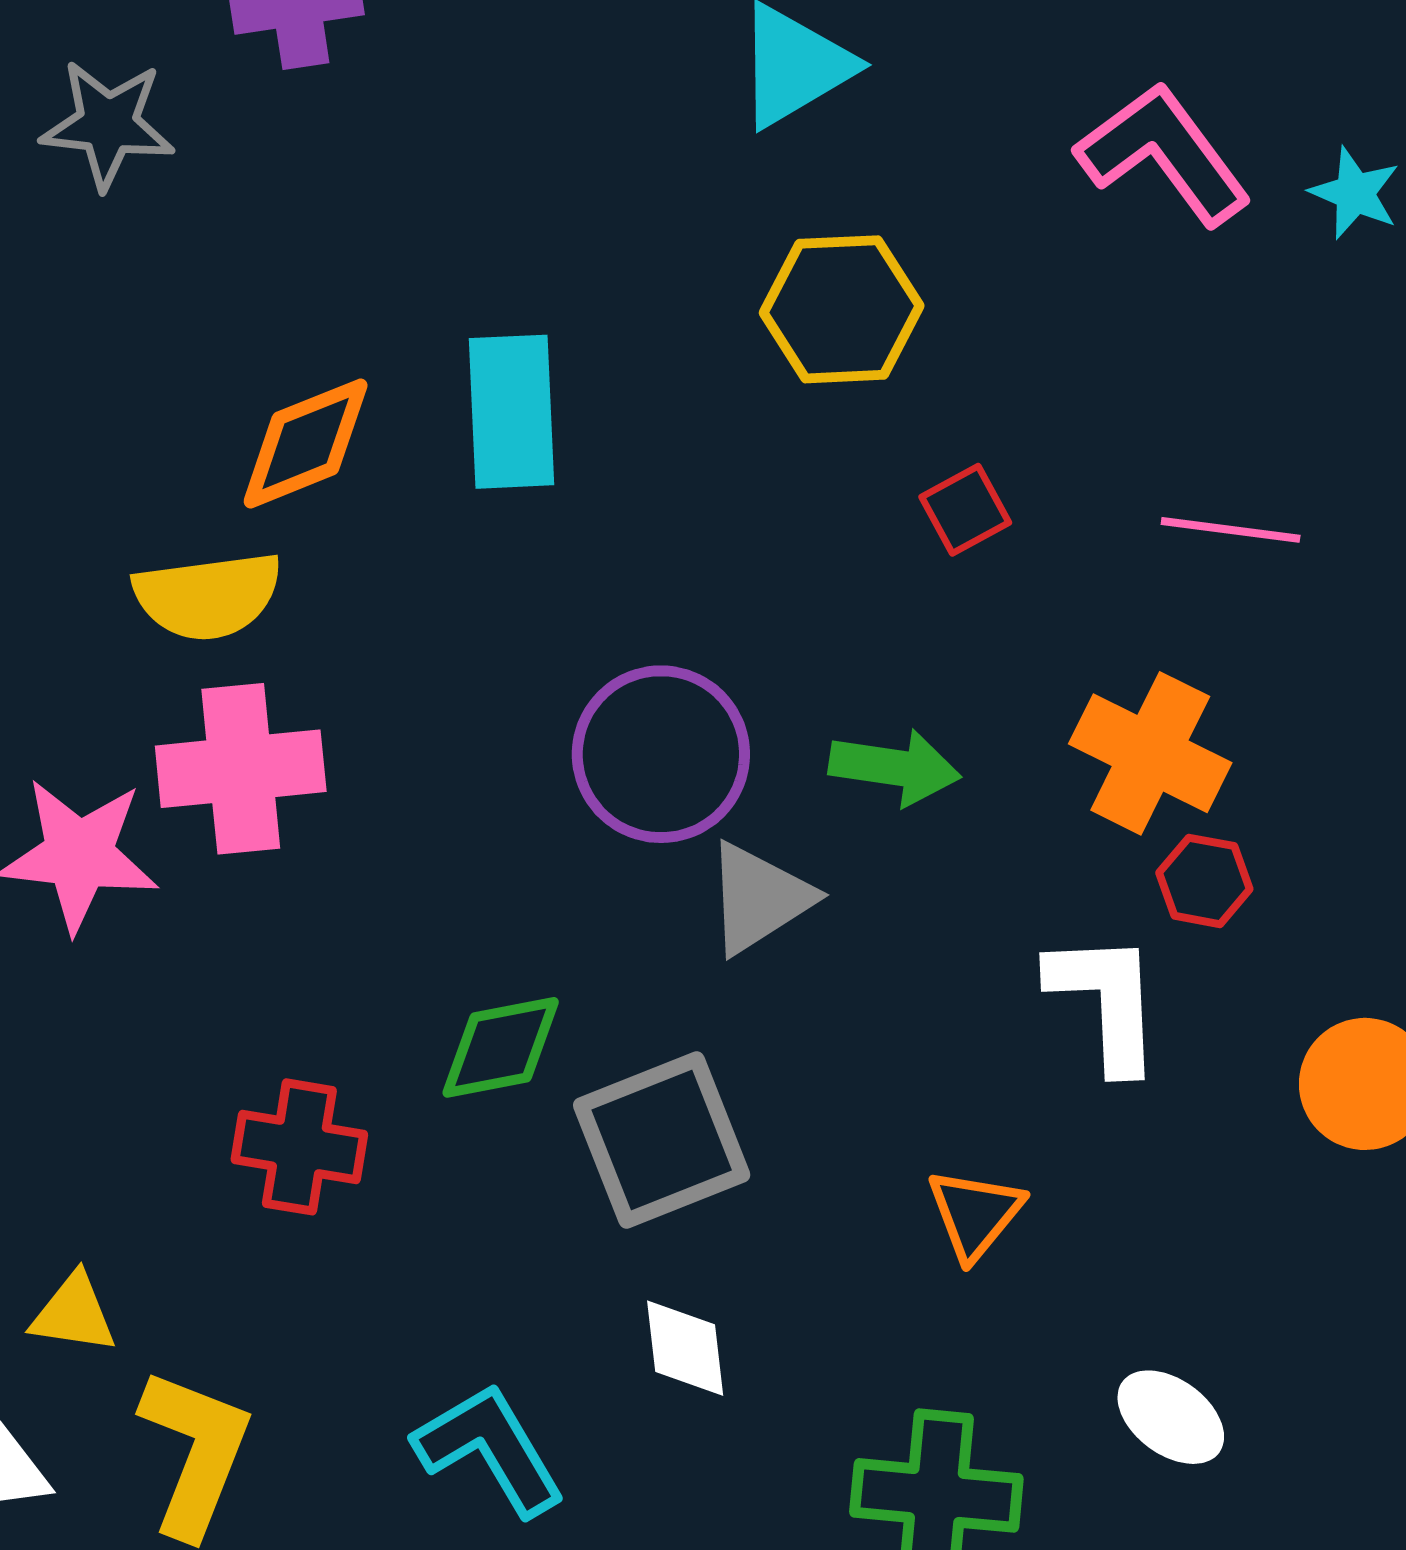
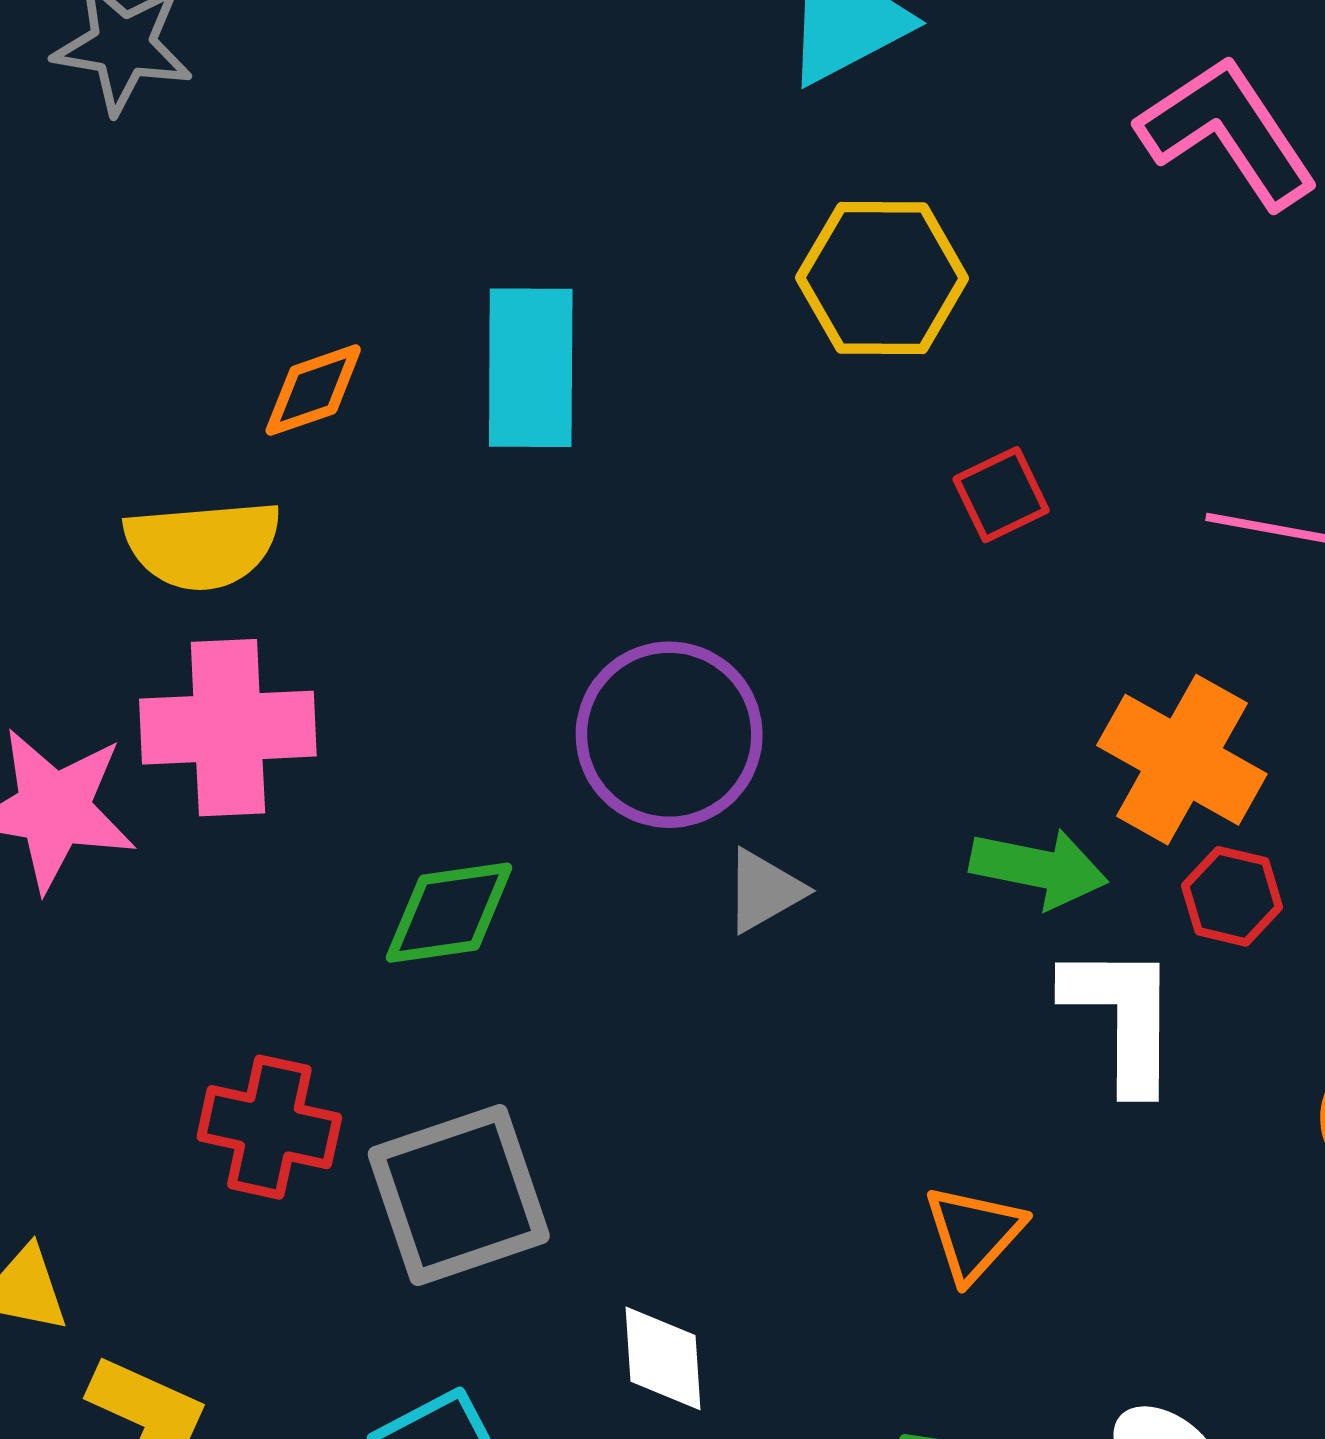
orange diamond: (306, 443) -> (313, 390), size x0.7
green arrow: (895, 767) -> (1039, 868), moved
gray triangle: (759, 898) -> (764, 891), size x0.7
green diamond: (501, 1047) -> (449, 913), moved
gray square: (662, 1140) -> (459, 1195), moved

